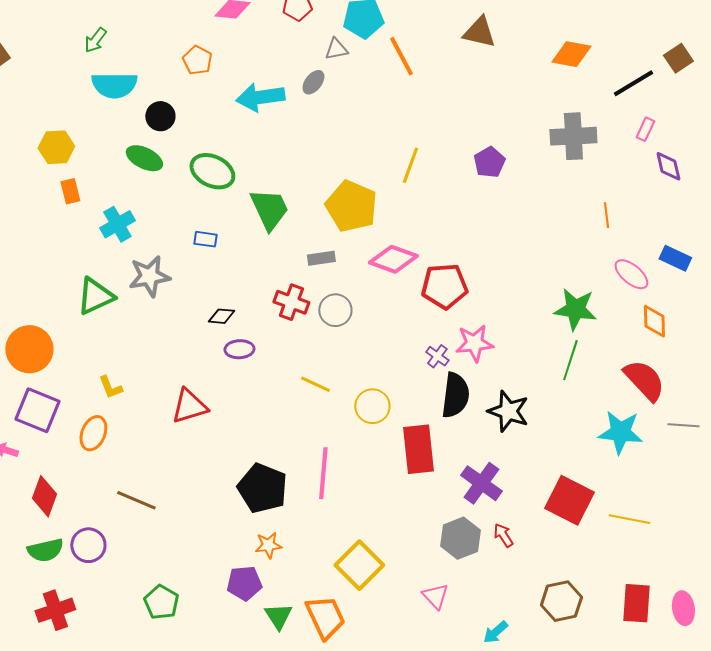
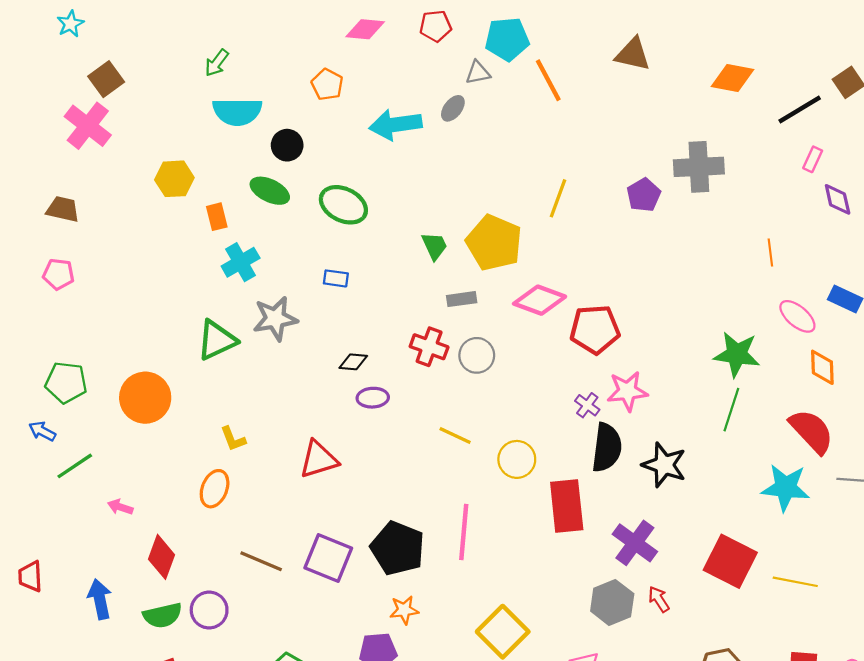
gray cross: (573, 136) -> (699, 167), moved
orange rectangle: (70, 191) -> (217, 217), moved
green trapezoid: (269, 209) -> (434, 246), moved, size x0.6
purple square: (37, 410) -> (328, 558), moved

